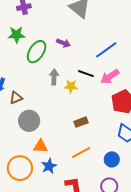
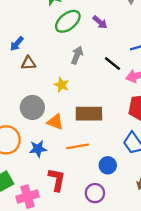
yellow star: (71, 86) -> (62, 85), moved
gray circle: (29, 121) -> (32, 107), moved
brown rectangle: (81, 122) -> (89, 114), size x1.6
orange triangle: (41, 146) -> (55, 122), moved

